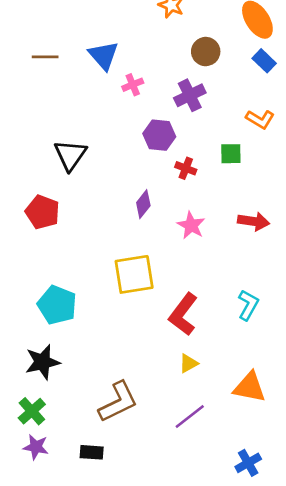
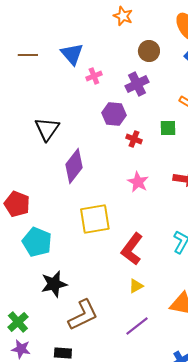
purple diamond: (143, 204) -> (74, 166), moved, size x1.6
red pentagon: (42, 212) -> (17, 204), moved
black star: (42, 362) -> (54, 284), moved

